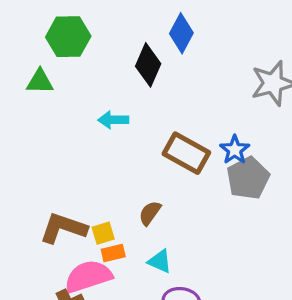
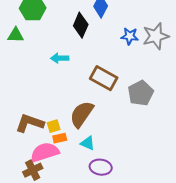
blue star: (235, 150) -> (130, 36), moved, turned -30
brown semicircle: (150, 213) -> (82, 114), size x1.8

